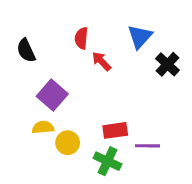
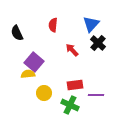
red arrow: (101, 61) -> (72, 50), moved
black cross: (167, 64) -> (98, 43), moved
yellow semicircle: (43, 127) -> (28, 74), moved

